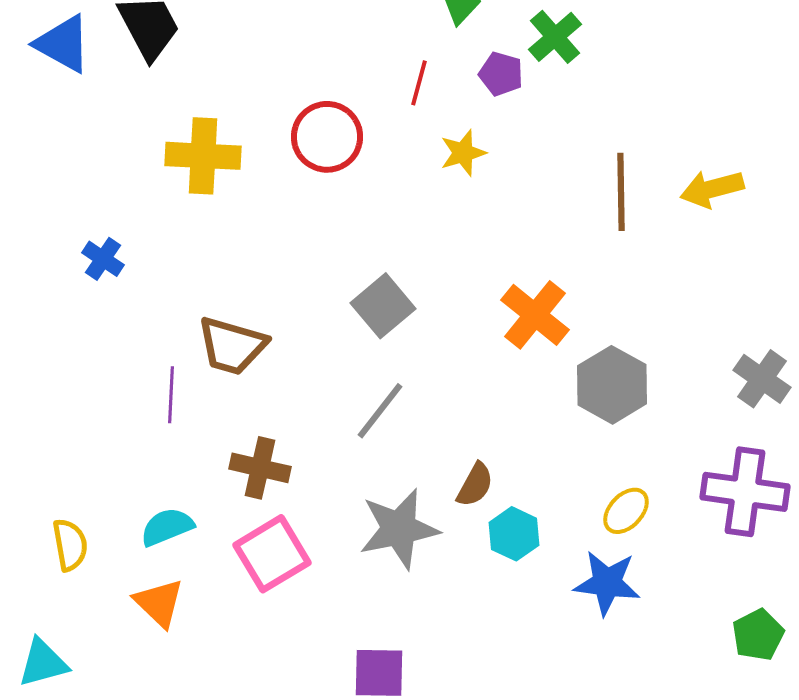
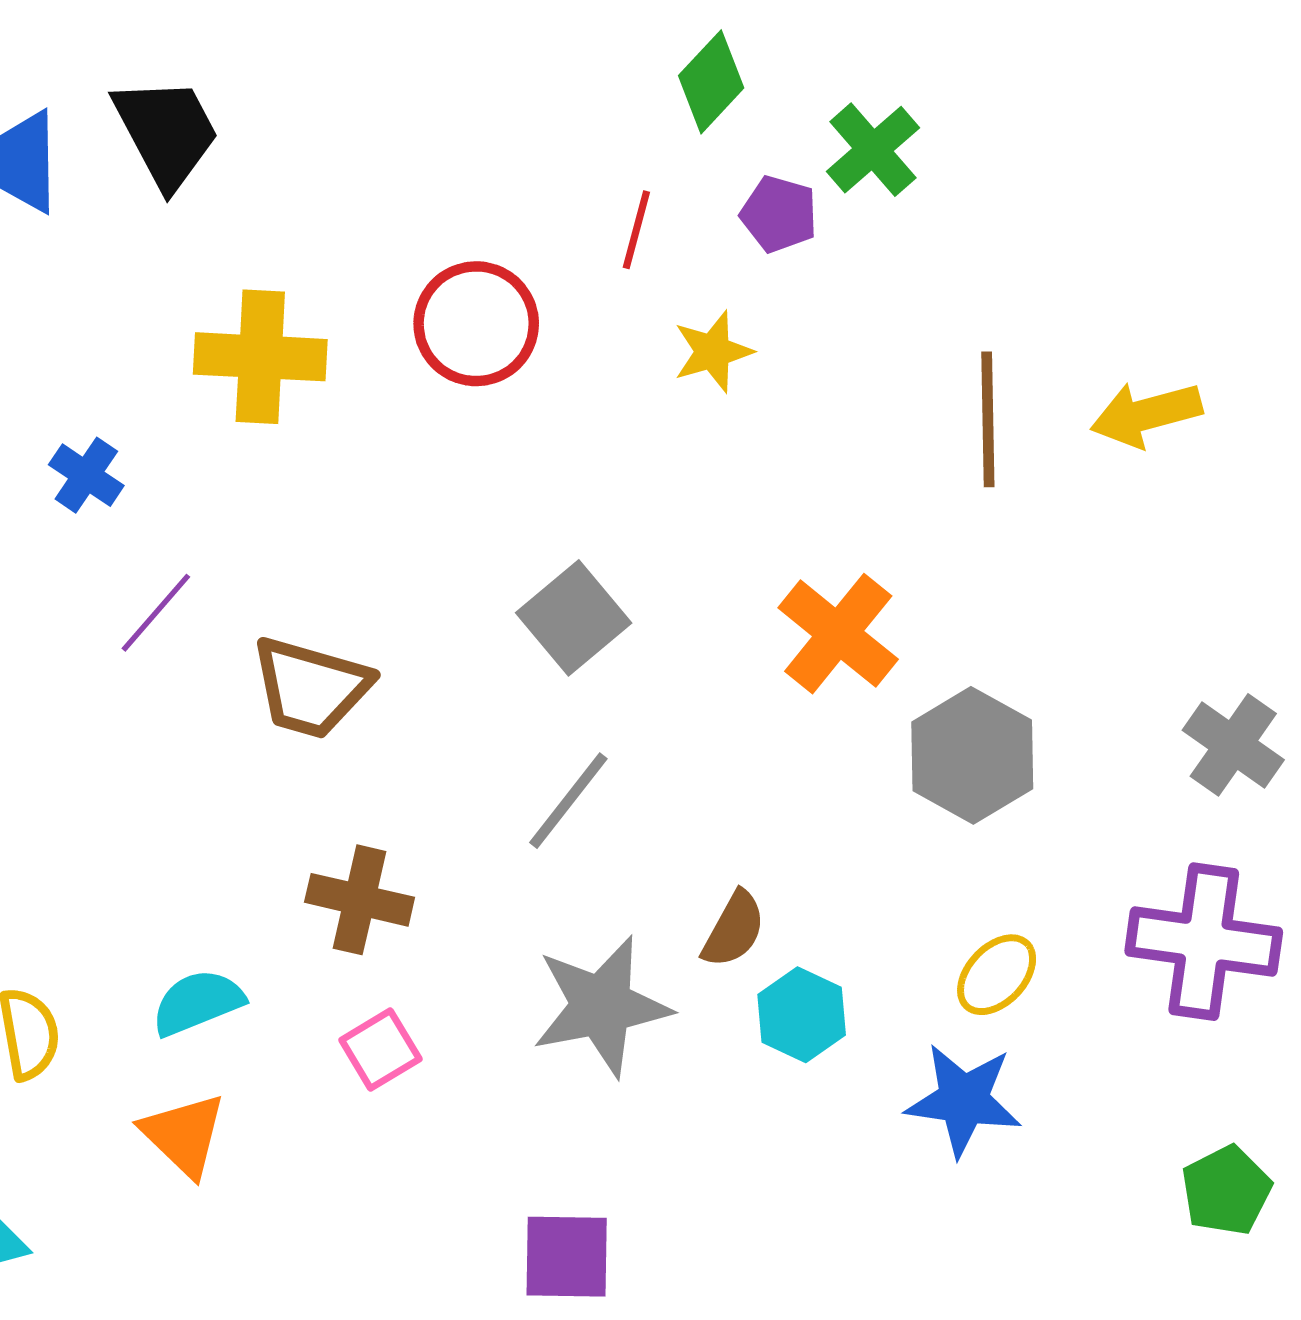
blue cross: (103, 259) -> (86, 475), moved
purple line: (171, 395) -> (156, 613), moved, turned 38
pink square: (272, 554) -> (380, 1050), size x0.6

